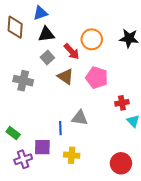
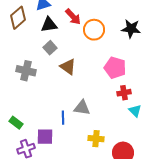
brown diamond: (15, 27) -> (18, 18), turned 45
red arrow: (72, 51) -> (73, 17), moved
pink pentagon: (97, 78) -> (115, 68), moved
yellow cross: (72, 155) -> (96, 139), moved

